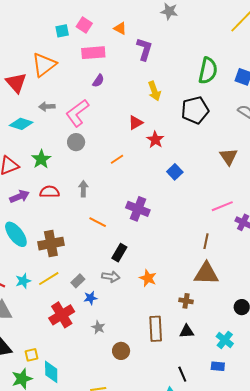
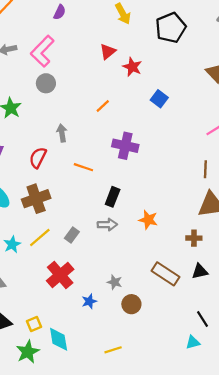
orange line: (117, 159) -> (103, 106), moved
red semicircle: (50, 192) -> (38, 158), moved, turned -54
blue star: (90, 298) -> (89, 301), moved
gray star: (98, 327) -> (115, 282), moved
brown rectangle: (156, 329) -> (165, 274), turned -45

